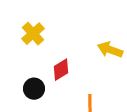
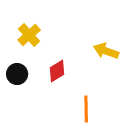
black circle: (34, 89) -> (17, 74), moved

